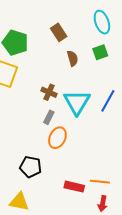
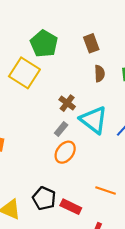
cyan triangle: (77, 102) -> (94, 120), turned -36
black pentagon: (31, 167) -> (44, 198), moved
orange line: (100, 182) -> (106, 190), moved

